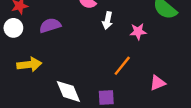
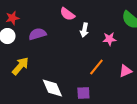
yellow arrow: (29, 65) -> (20, 66), turned -42
pink triangle: (158, 83) -> (125, 71), moved

